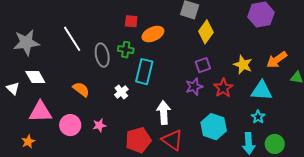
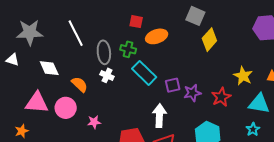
purple square: (203, 65) -> (173, 85), moved
cyan rectangle: (144, 72) -> (144, 73), turned -65
white diamond: (35, 77) -> (49, 68), moved
white triangle: (13, 88) -> (13, 60), moved, turned -32
white cross: (121, 92) -> (107, 75), moved, turned -32
pink circle: (70, 125) -> (66, 108), moved

